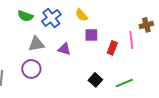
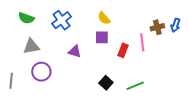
yellow semicircle: (81, 15) -> (104, 18), moved
green semicircle: (25, 16) -> (26, 18), moved
gray triangle: (36, 44) -> (31, 46), moved

